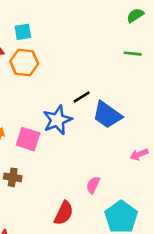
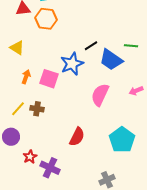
green line: (133, 54) -> (131, 46), moved
pink semicircle: (93, 185) -> (100, 95), moved, size x1.6

